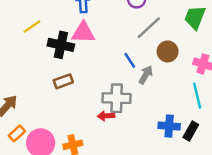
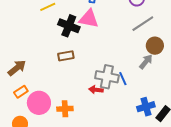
blue line: (130, 60) -> (123, 79), moved
gray arrow: (146, 75) -> (146, 62), moved
blue cross: (169, 126) -> (146, 107), turned -30

